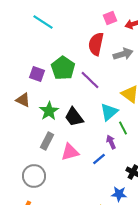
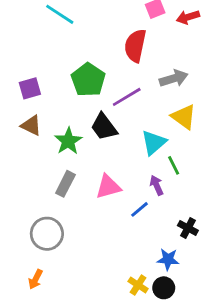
gray arrow: (123, 54) -> (174, 78), moved
purple square: (37, 74) -> (30, 88), moved, turned -35
purple line: (90, 80) -> (127, 97), turned -75
black trapezoid: (74, 117) -> (104, 127), moved
pink triangle: (70, 152) -> (108, 187), moved

